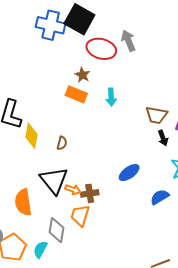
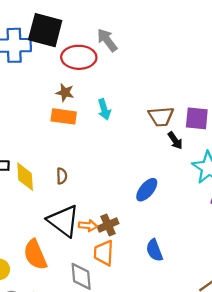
blue semicircle: (160, 197) -> (154, 250), moved, turned -66

